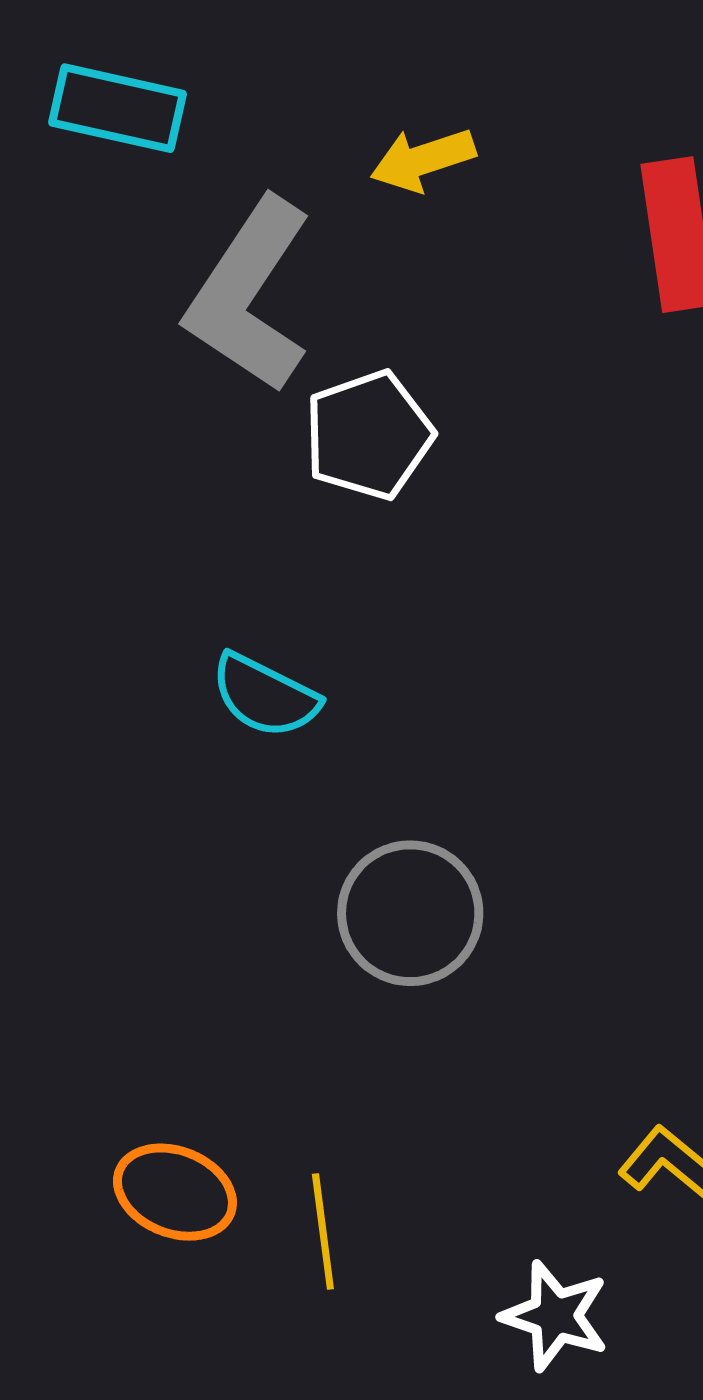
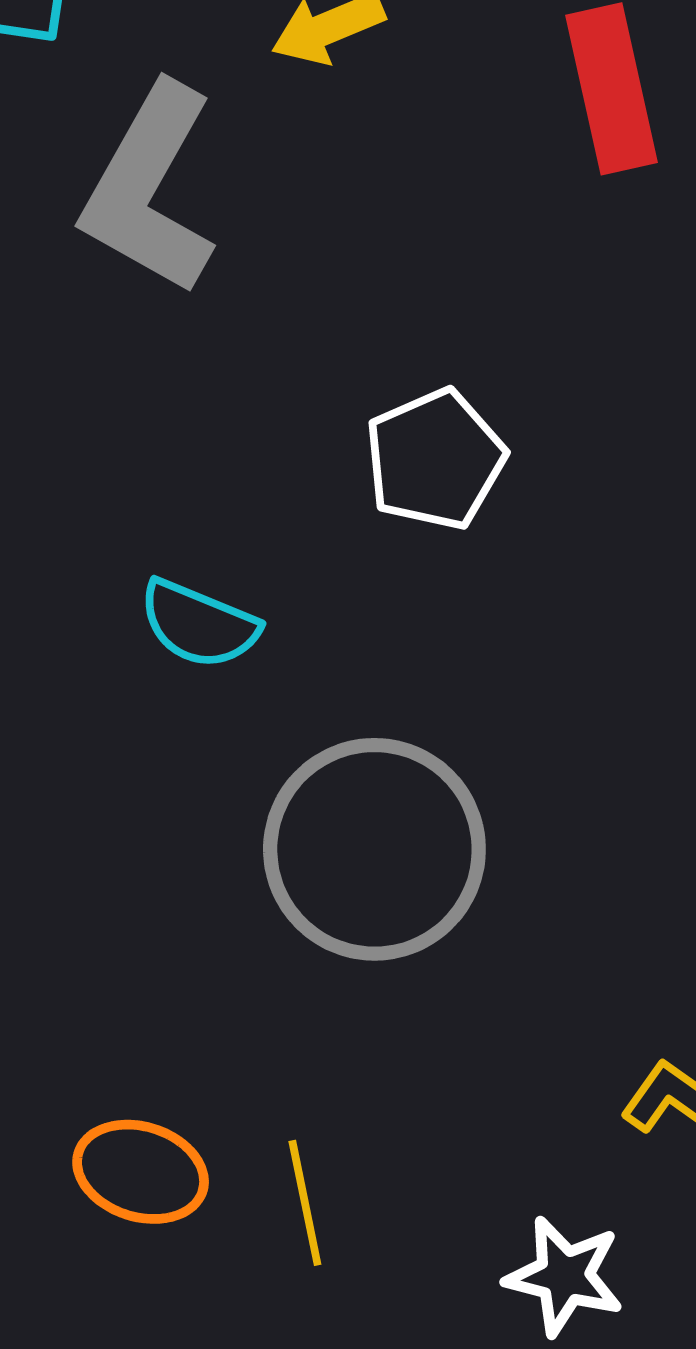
white pentagon: (369, 435) -> (435, 459), moved
gray circle: (410, 913) -> (374, 849), size x1.4

